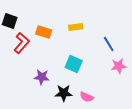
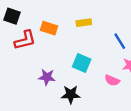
red L-shape: (22, 43) -> (25, 40), turned 35
pink semicircle: (87, 97) -> (112, 80), moved

